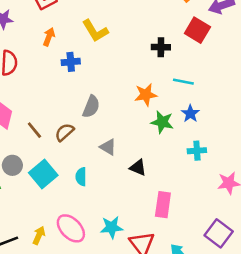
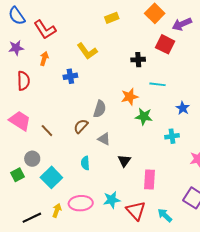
orange arrow: (49, 37) -> (44, 59), moved
gray semicircle: (91, 107) -> (100, 109), moved
blue star: (190, 114) -> (183, 108), moved
brown semicircle: (64, 132) -> (81, 126), moved
black triangle: (138, 168) -> (124, 161), moved, turned 48
cyan square: (43, 174) -> (51, 177), moved
pink ellipse: (71, 228) -> (81, 203), turned -45

